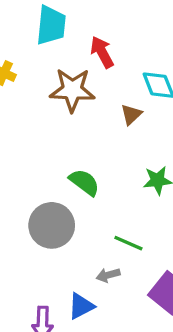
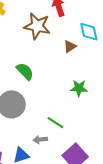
green semicircle: (84, 182) -> (25, 71), moved

